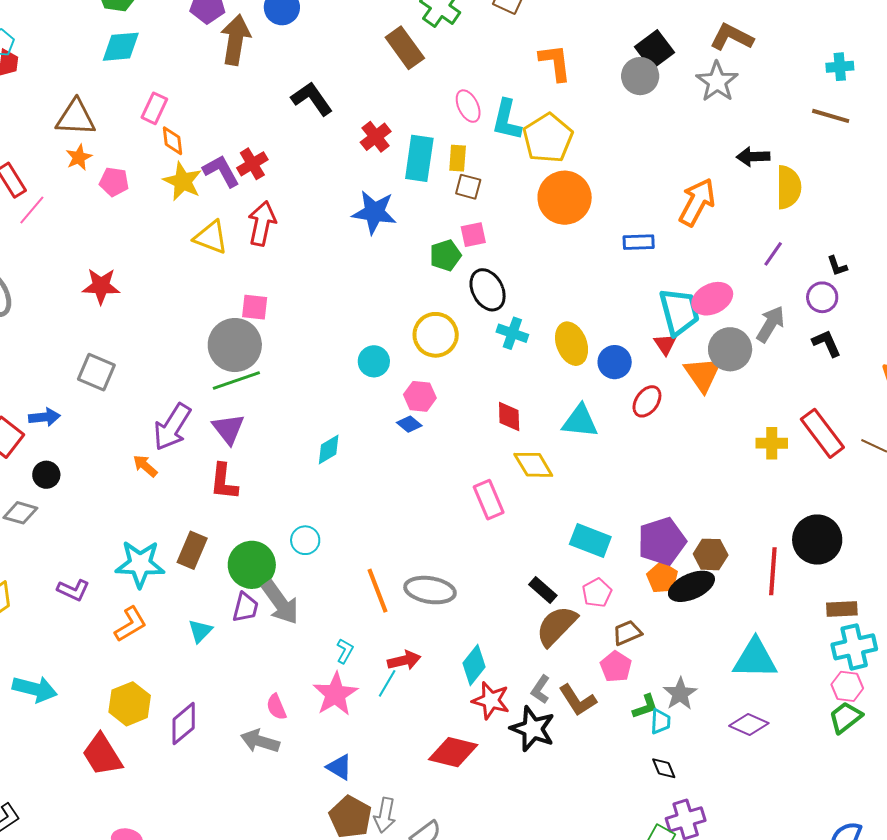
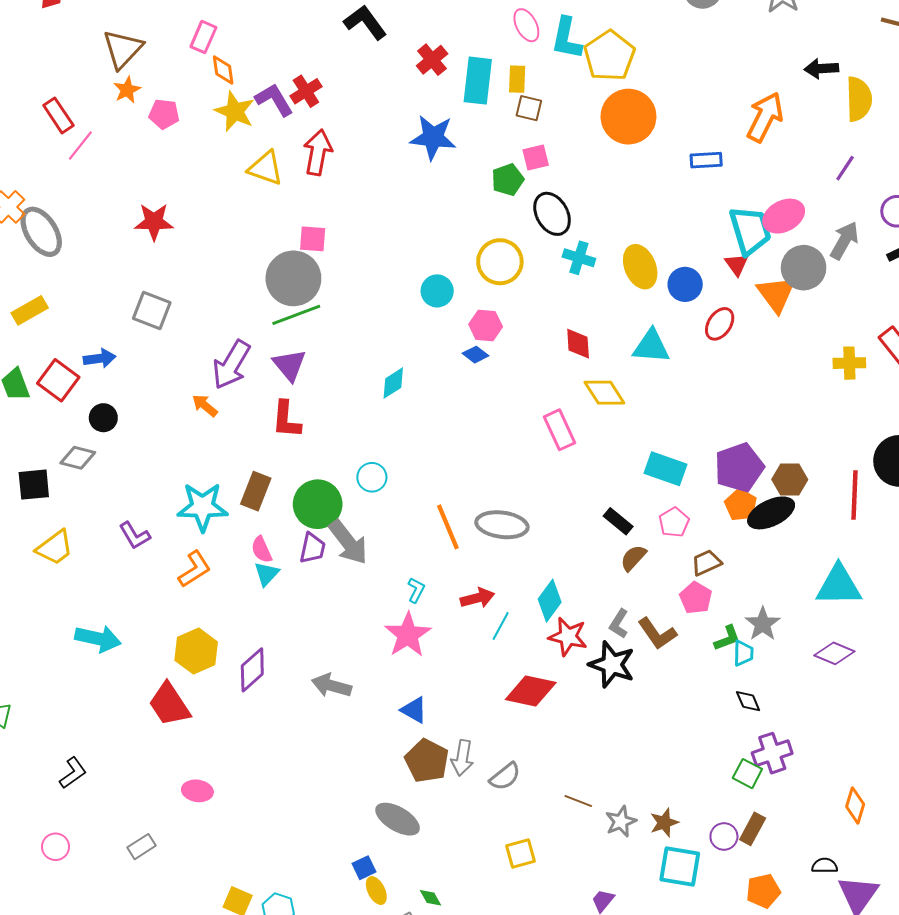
brown triangle: (76, 118) -> (123, 49), turned -48
purple L-shape: (73, 590) -> (135, 536), turned 36
brown semicircle: (557, 626) -> (633, 558), size x0.6
cyan line: (387, 683) -> (501, 626), moved
pink semicircle: (276, 707) -> (262, 550), moved

